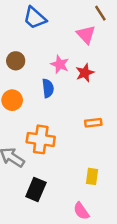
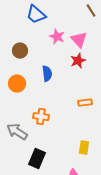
pink triangle: (86, 35) -> (79, 40), moved
pink star: (60, 64) -> (57, 37), moved
orange cross: (41, 139) -> (41, 117), size x0.7

